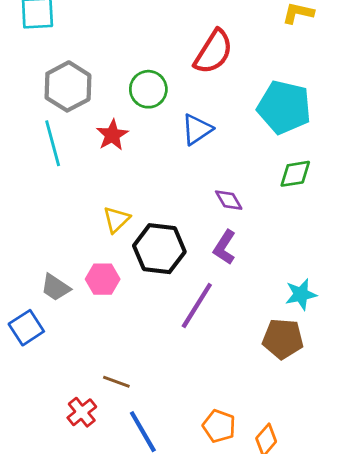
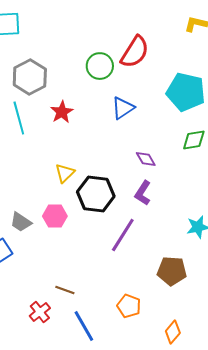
green circle: (148, 89) -> (100, 66), moved
brown pentagon: (283, 339) -> (172, 271), moved
orange pentagon: (219, 426) -> (129, 306), moved

